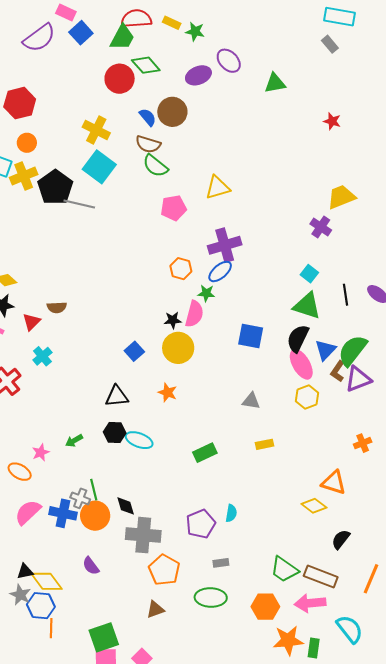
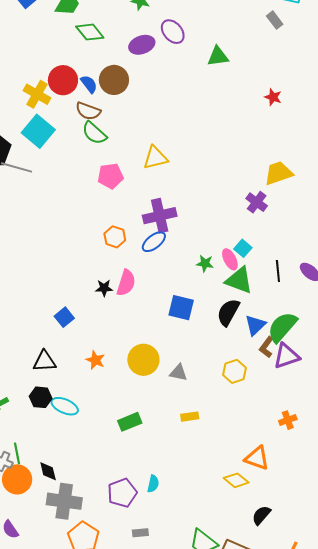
red circle: (120, 79) -> (63, 80), moved
green star: (206, 293) -> (205, 263), moved
yellow circle: (178, 348) -> (143, 360), moved
pink ellipse: (301, 364) -> (230, 259), moved, size x0.7

